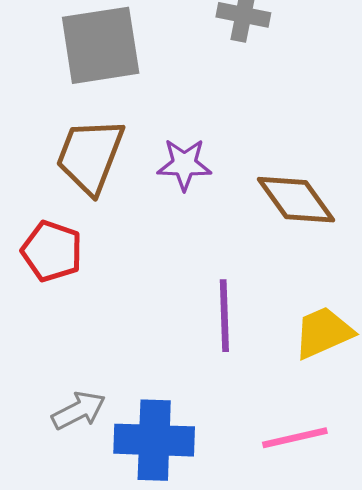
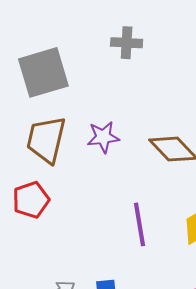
red pentagon: (52, 251) -> (31, 200), turned -30

